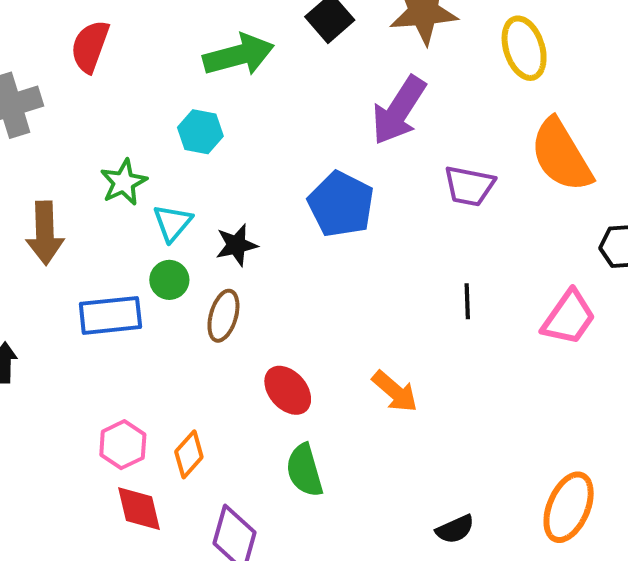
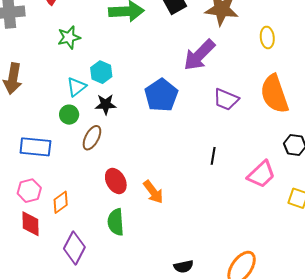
yellow ellipse: (524, 48) -> (267, 37), size x0.7
cyan hexagon: (200, 132) -> (101, 72), moved
green star: (124, 182) -> (69, 37), moved
blue rectangle: (110, 315) -> (35, 147), moved
orange arrow: (395, 391) -> (153, 192), moved

